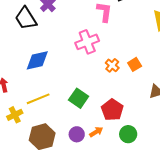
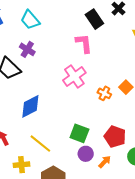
yellow line: (38, 99) -> (40, 144), turned 75
yellow cross: (15, 115) -> (21, 165), turned 35
purple circle: (77, 134) -> (86, 154), moved

